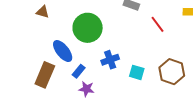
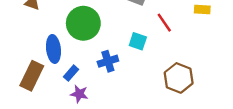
blue ellipse: (63, 51) -> (53, 49), turned 30
cyan square: (137, 72) -> (138, 41), moved

